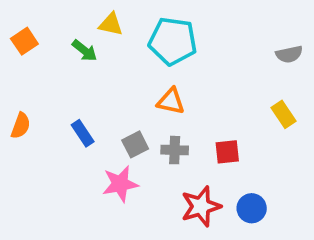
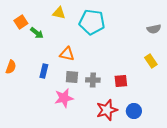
orange square: (24, 41) -> (21, 22), moved
green arrow: (85, 51) -> (37, 33), moved
orange triangle: (171, 101) -> (67, 54), moved
blue rectangle: (83, 133) -> (44, 71), turned 48
gray square: (135, 144) -> (72, 77), turned 32

